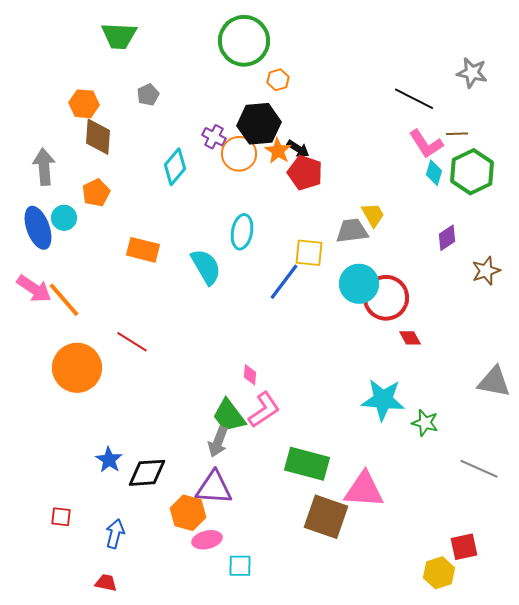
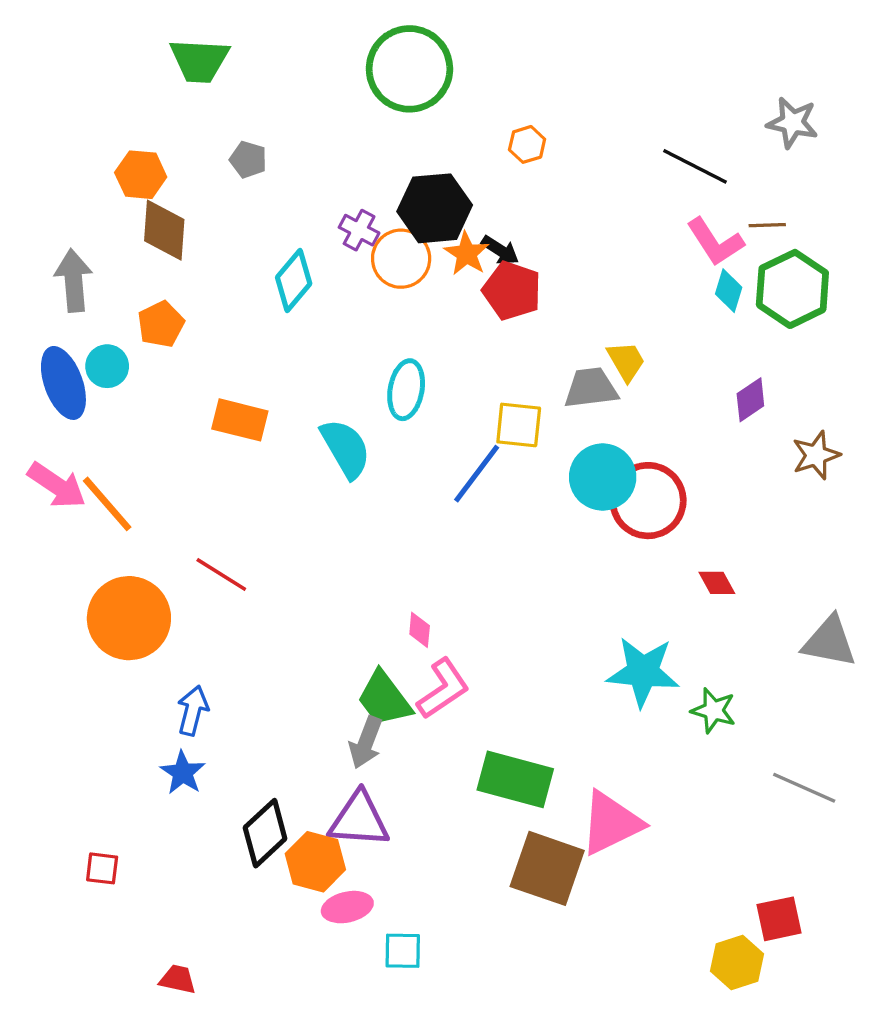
orange hexagon: (278, 80) -> (527, 144), moved
gray pentagon: (148, 95) -> (248, 160), turned -30
red diamond: (410, 338) -> (717, 583), moved
black diamond: (147, 473) -> (265, 833), moved, turned -39
pink triangle: (364, 490) -> (611, 823), turned -30
blue arrow: (115, 534) -> (193, 711), moved

